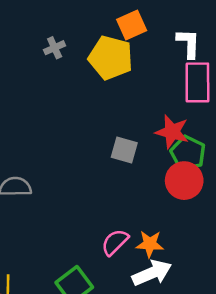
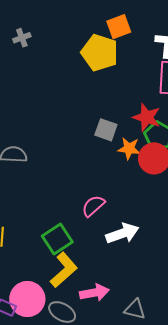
gray cross: (55, 48) -> (22, 38), moved
orange star: (150, 244) -> (129, 149), moved

